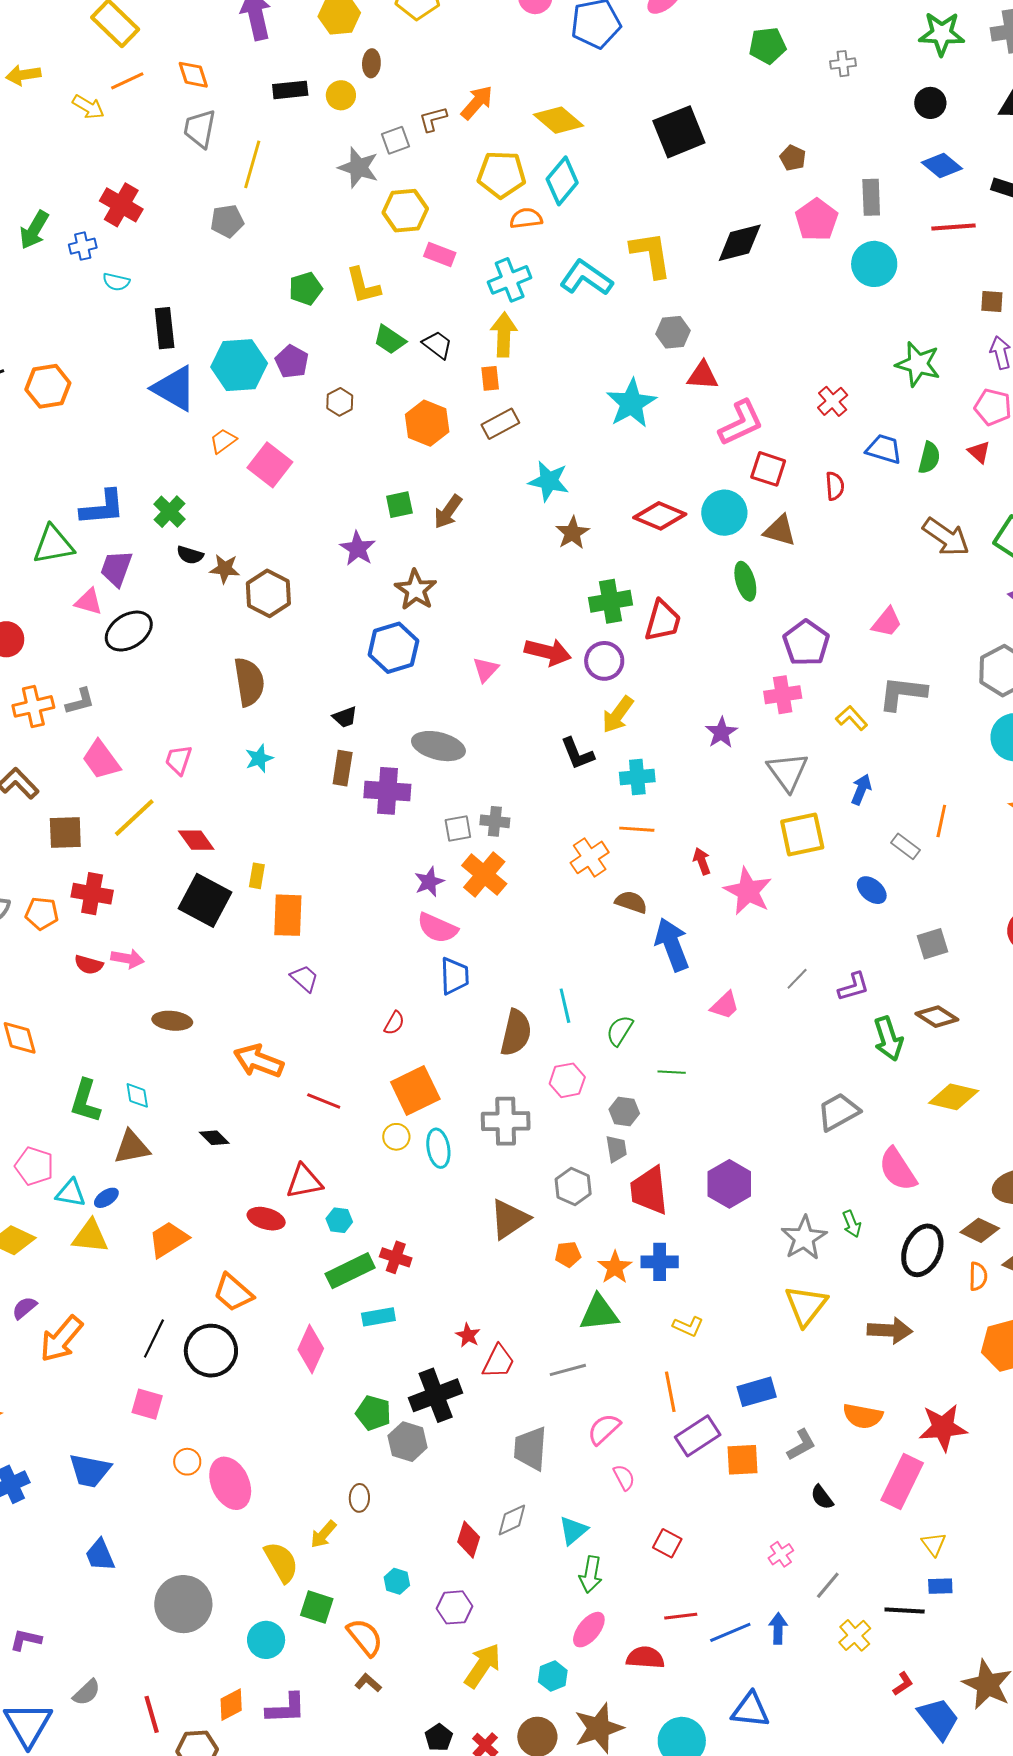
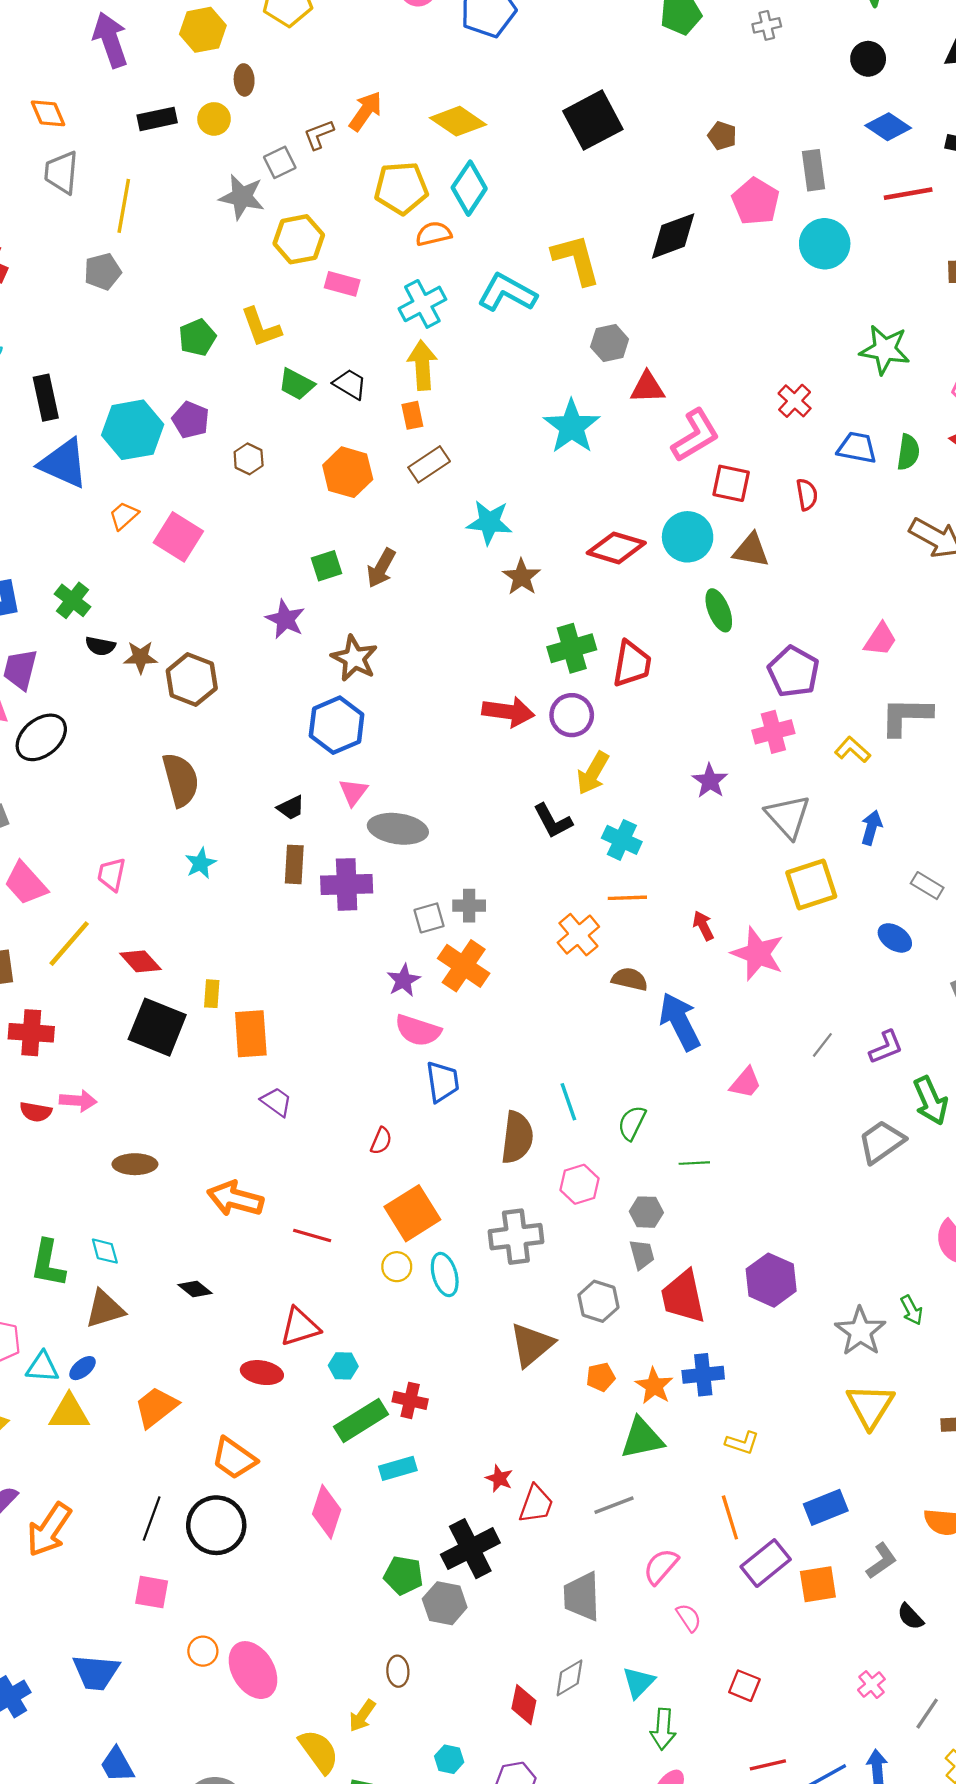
pink triangle: (486, 670) -> (353, 792), moved
cyan cross: (637, 777) -> (622, 840), turned 36
gray trapezoid: (838, 1112) -> (881, 1142), moved

